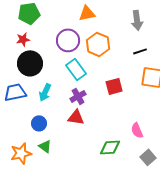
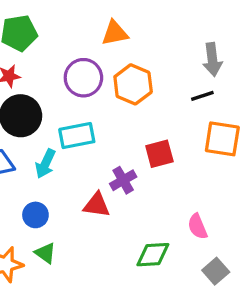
gray arrow: (137, 20) -> (212, 60), moved
cyan rectangle: (76, 69) -> (77, 136), moved, turned -65
purple cross: (78, 96) -> (123, 180), moved

